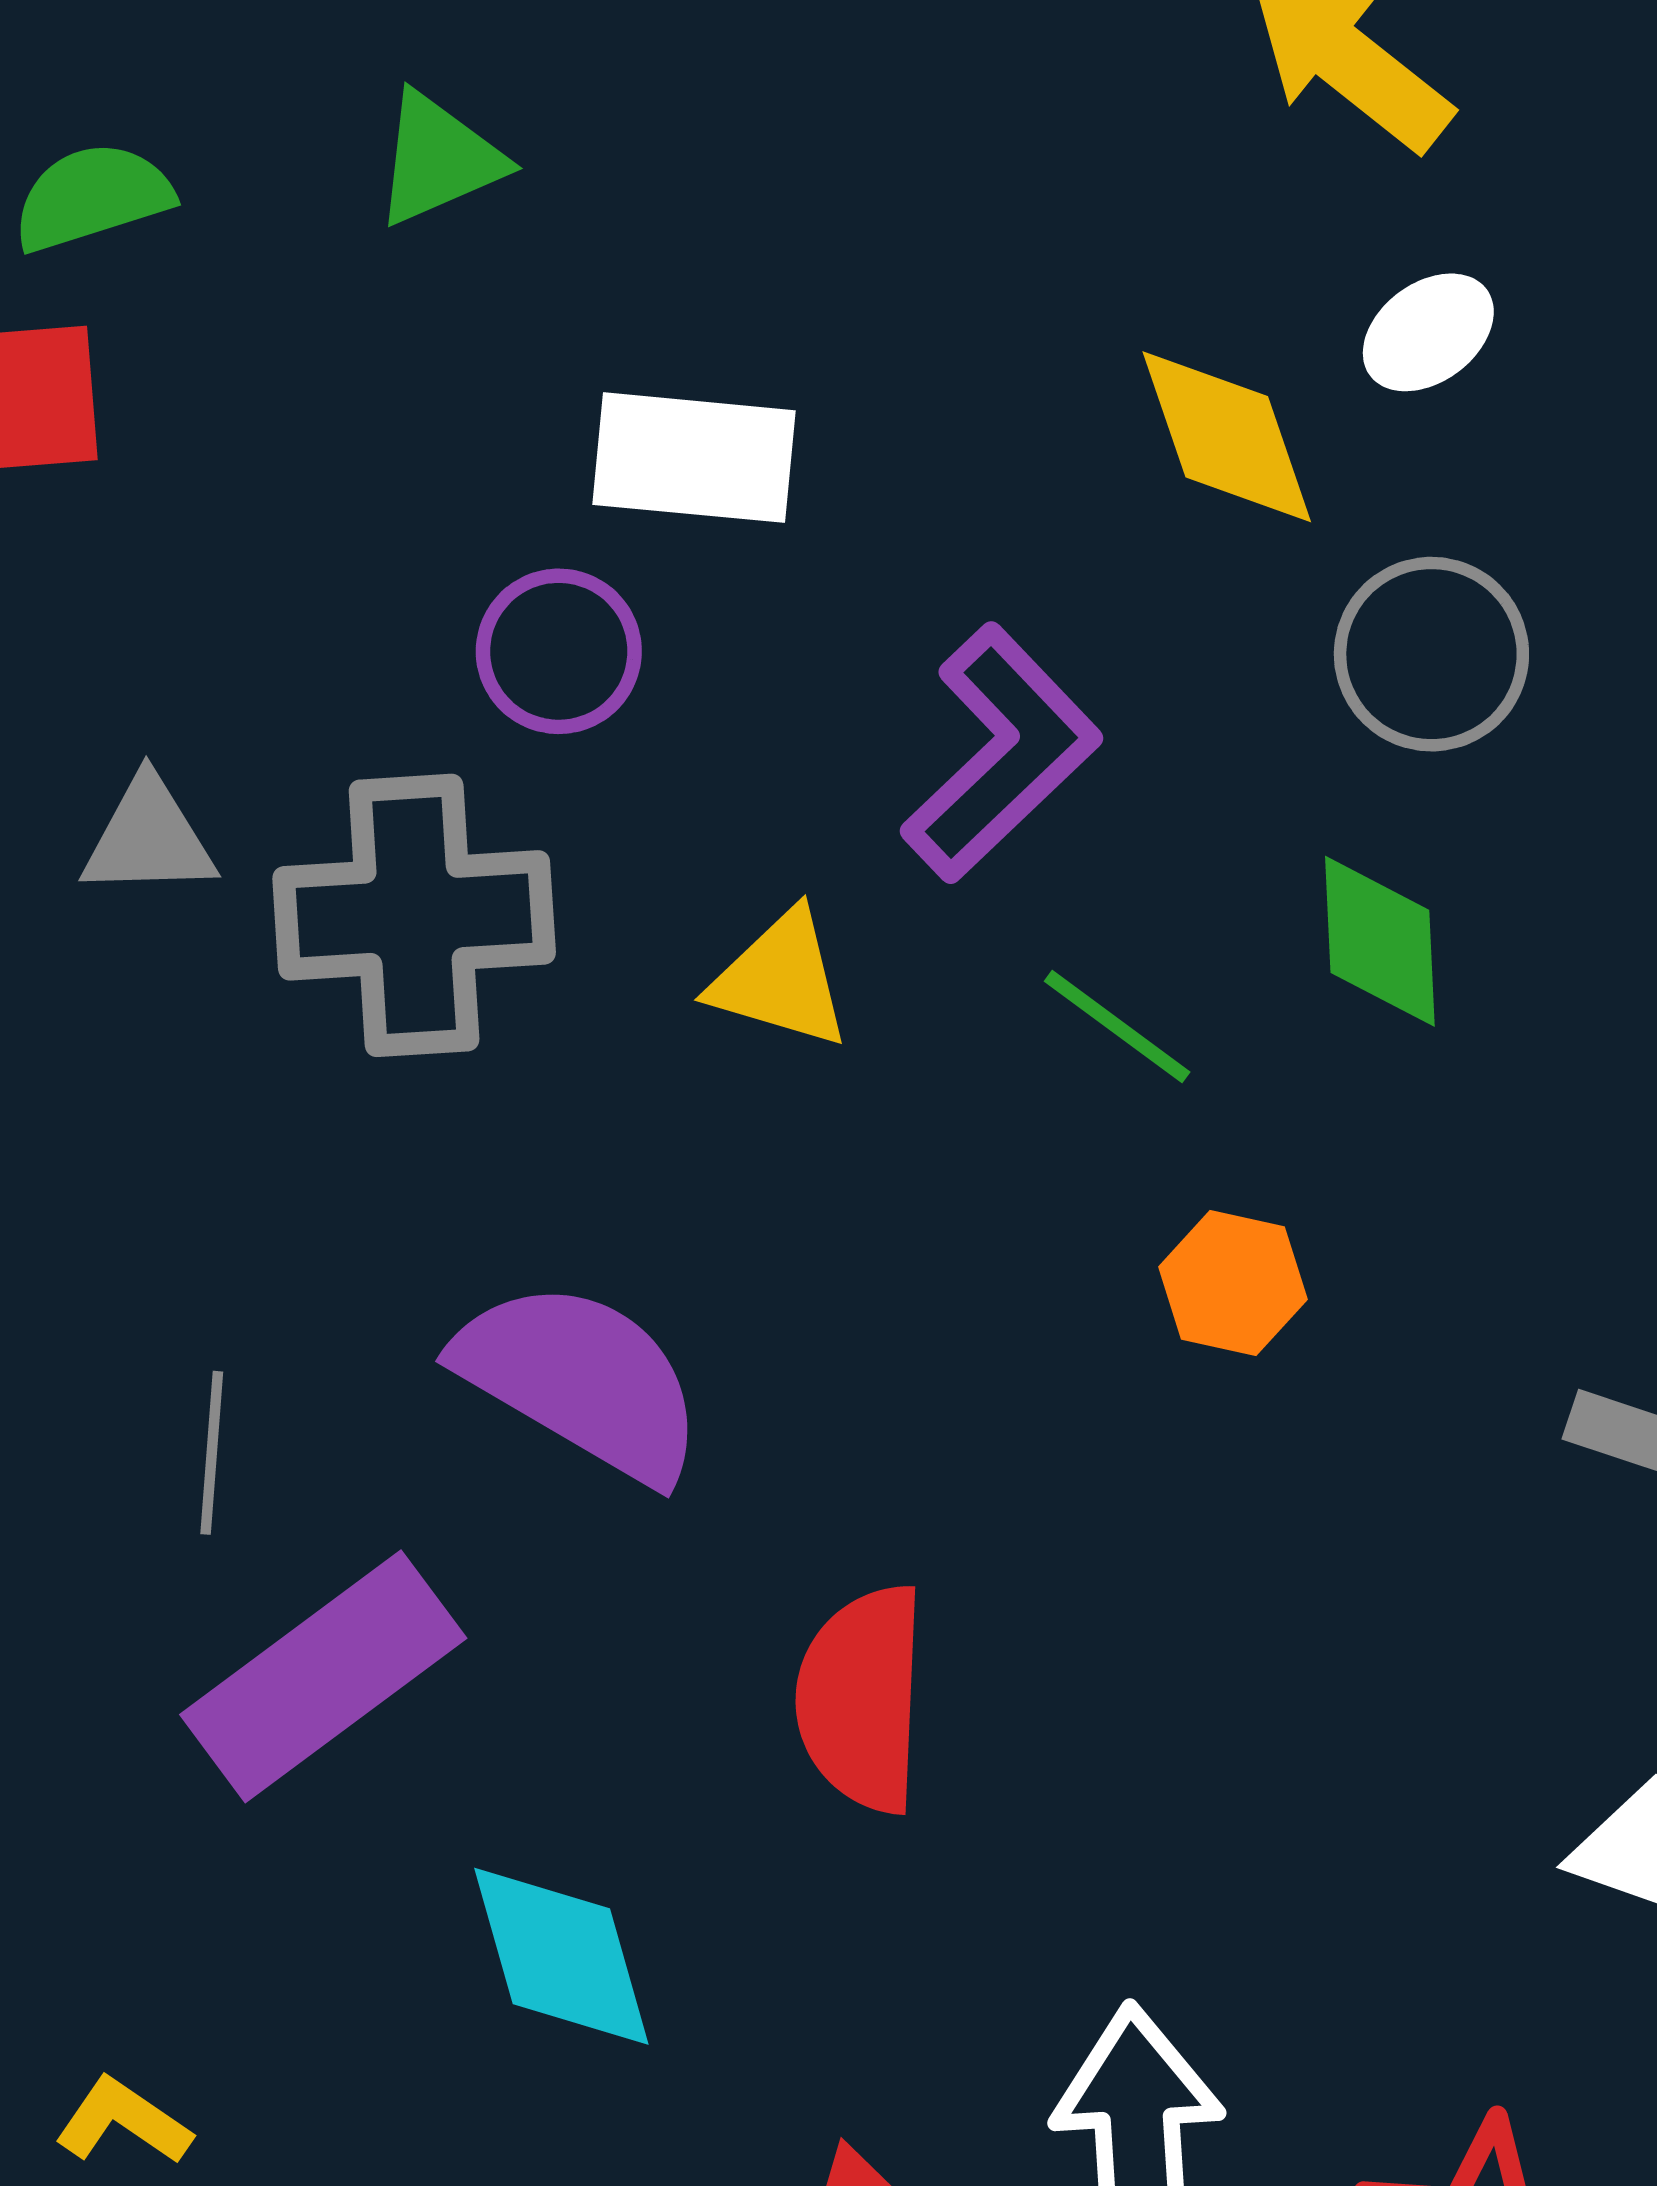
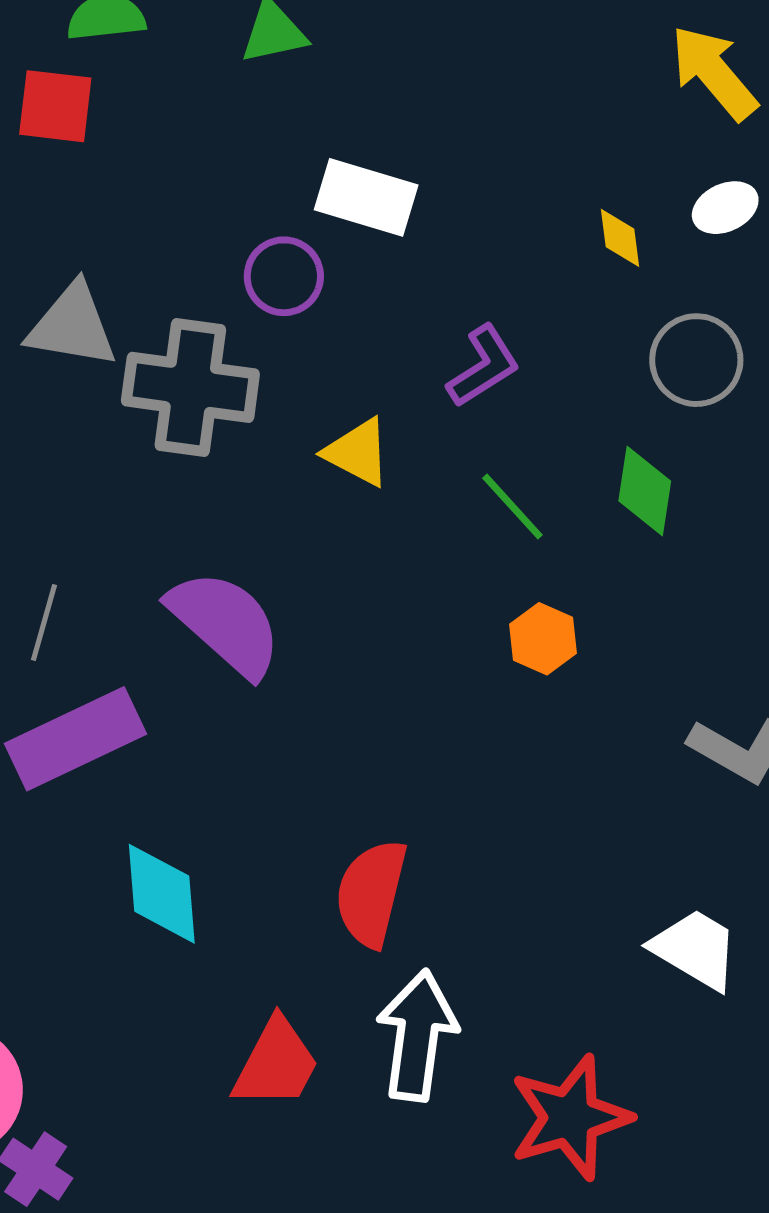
yellow diamond: (1227, 437) -> (620, 238), size x0.6
purple L-shape: (1001, 753) -> (483, 366), size x0.7
gray triangle: (149, 838) -> (72, 326), size x1.4
red semicircle: (862, 1699) -> (371, 893), moved

